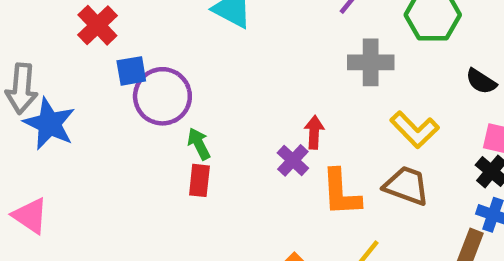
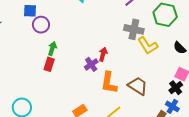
purple circle: (162, 96) -> (41, 25), size x0.7
yellow L-shape: (415, 130) -> (148, 45), moved
green arrow: (199, 144) -> (52, 49), turned 32

